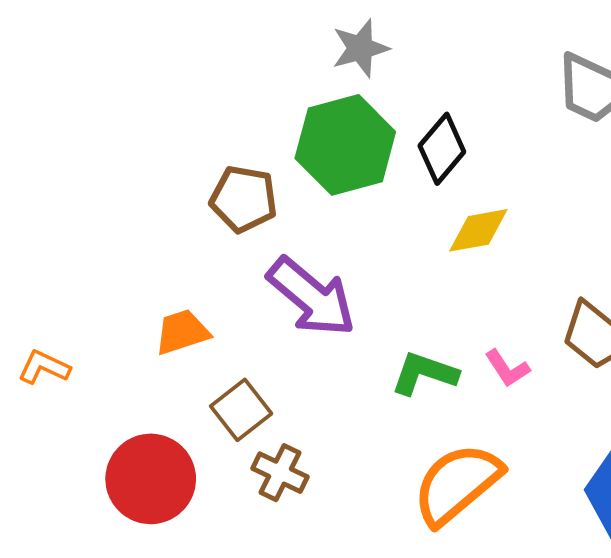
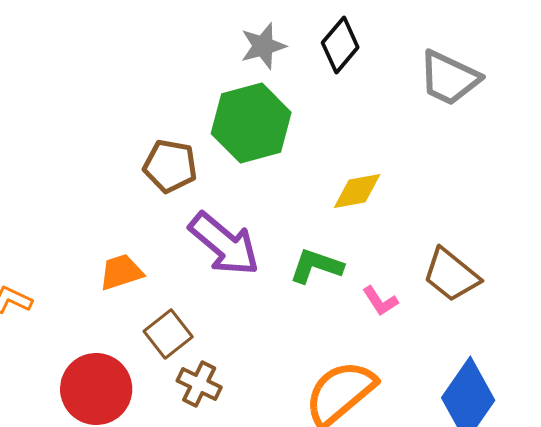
black diamond: (442, 149) -> (340, 45), moved
green L-shape: (424, 373) -> (316, 266), moved

